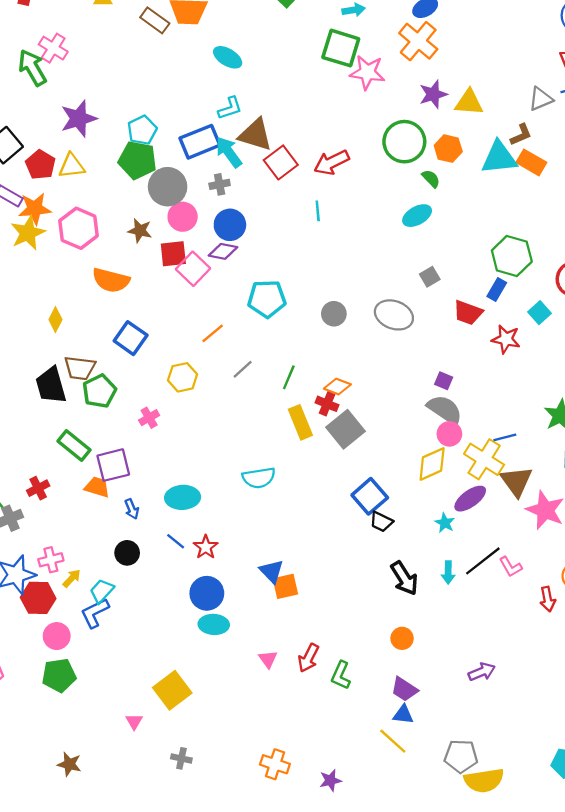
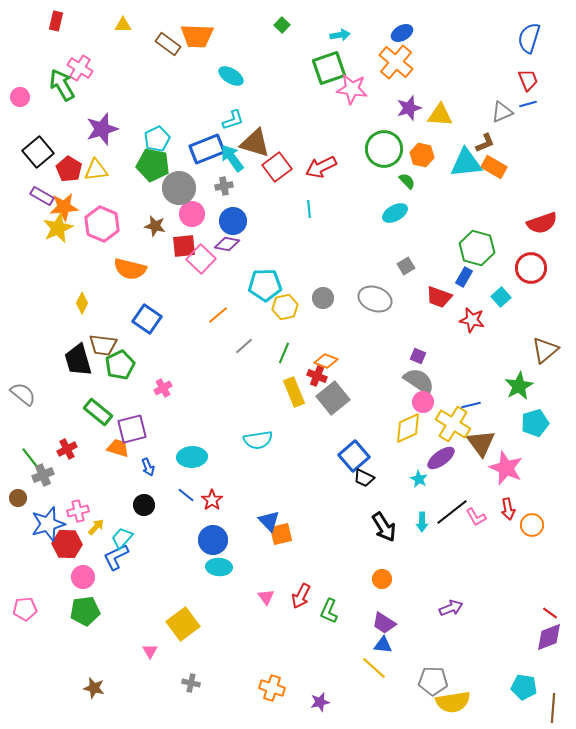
green square: (341, 48) -> (329, 68), turned -36
yellow hexagon: (183, 377) -> (285, 307), moved
red arrow: (548, 599) -> (508, 509), moved

